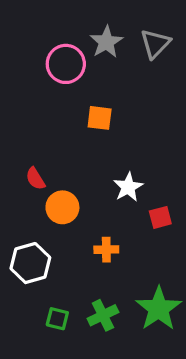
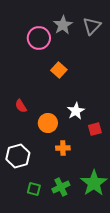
orange square: (100, 118) -> (59, 70), turned 35
orange circle: (62, 207) -> (48, 123), moved

